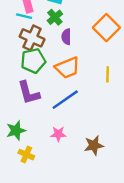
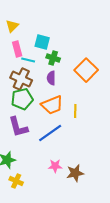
cyan line: (24, 16) -> (28, 60), moved
green cross: (55, 17) -> (53, 58), moved, turned -32
yellow line: (108, 74) -> (75, 111), moved
pink star: (58, 134) -> (55, 166), moved

